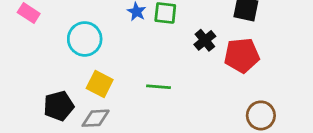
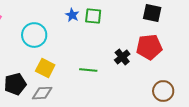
black cross: (205, 40) -> (122, 57), moved

